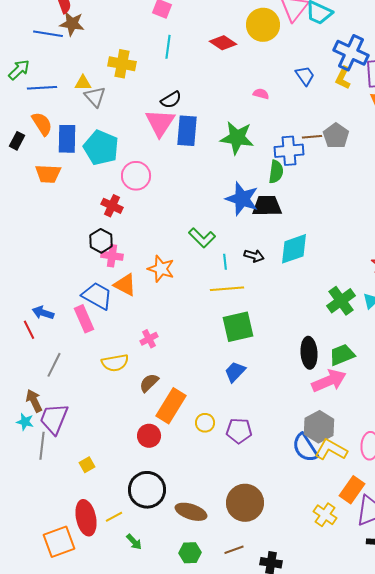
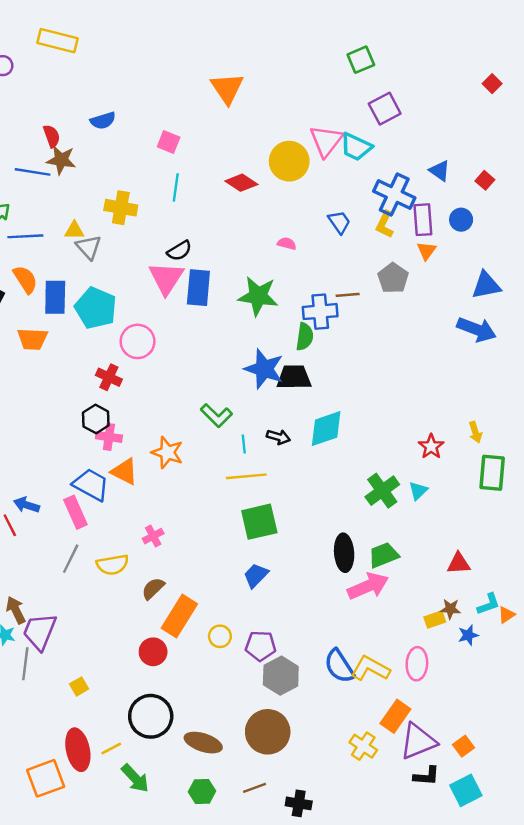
gray pentagon: (336, 136) -> (393, 278), moved
gray line: (54, 365) -> (71, 559), moved
gray hexagon: (319, 427) -> (281, 676), moved
green arrow: (134, 542) -> (135, 778), size x1.5

